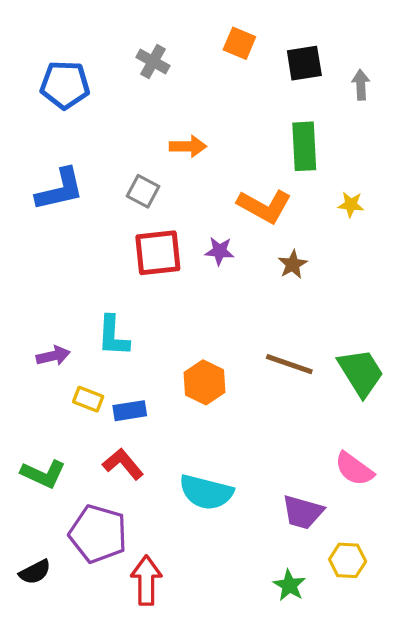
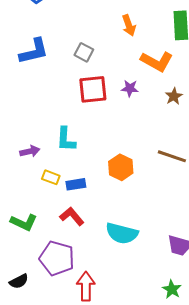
orange arrow: (188, 146) -> (129, 25), moved, turned 70

